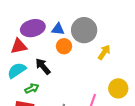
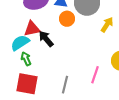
red triangle: (19, 46) -> (32, 29), moved
green arrow: (32, 88) -> (26, 59), moved, turned -88

